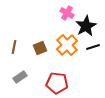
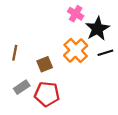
brown square: (40, 48) -> (45, 64), moved
red pentagon: (57, 83) -> (47, 94), moved

